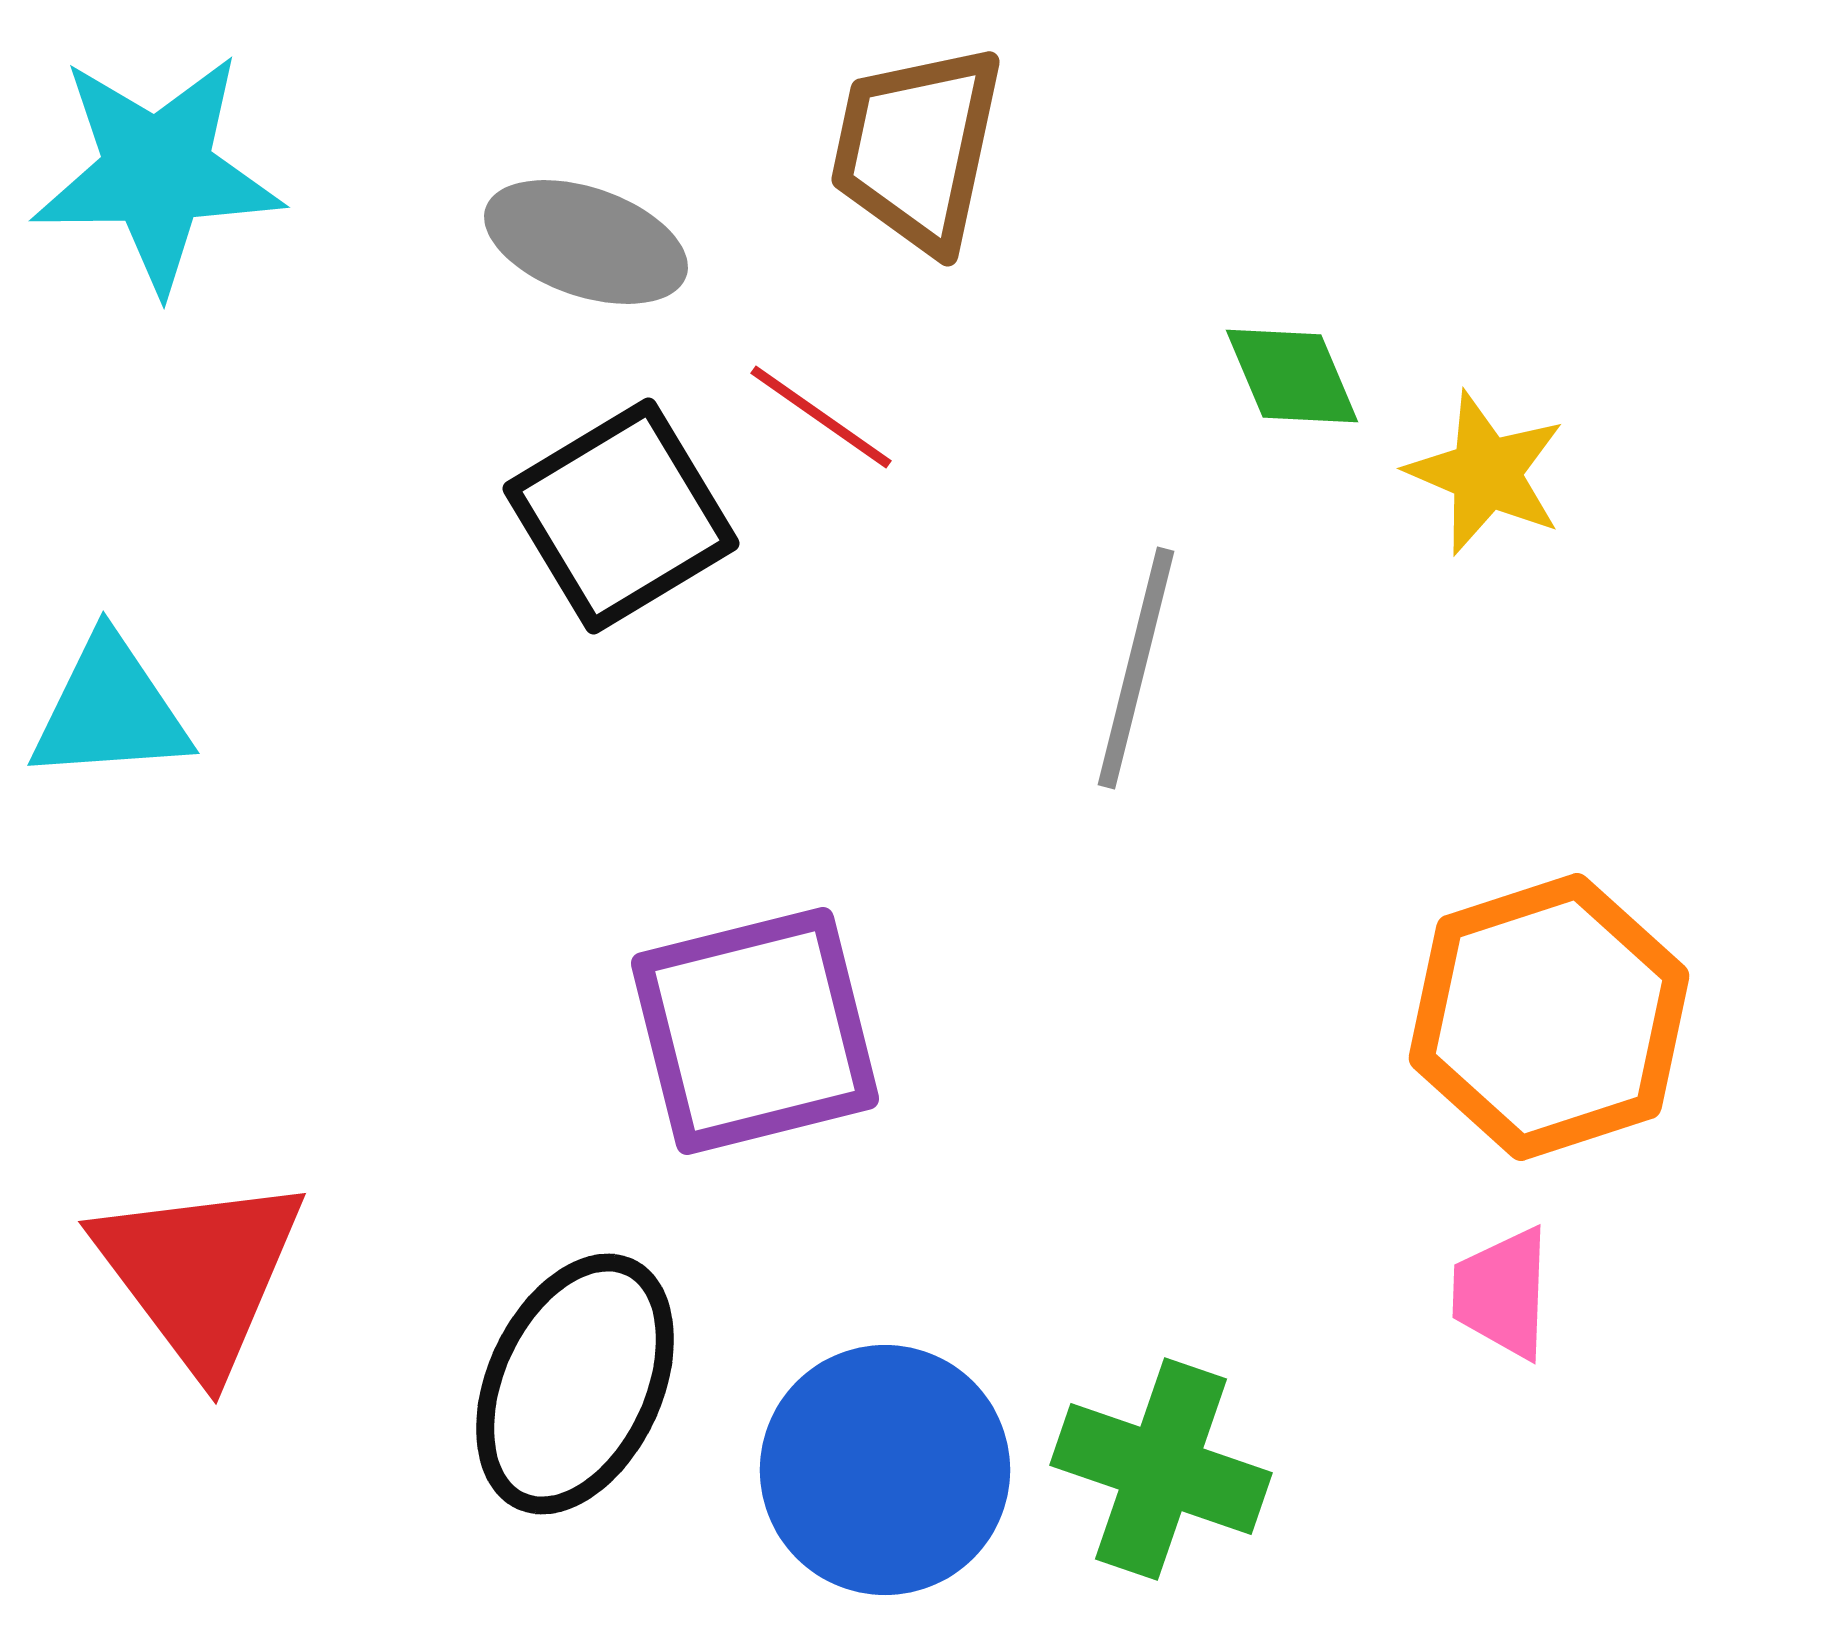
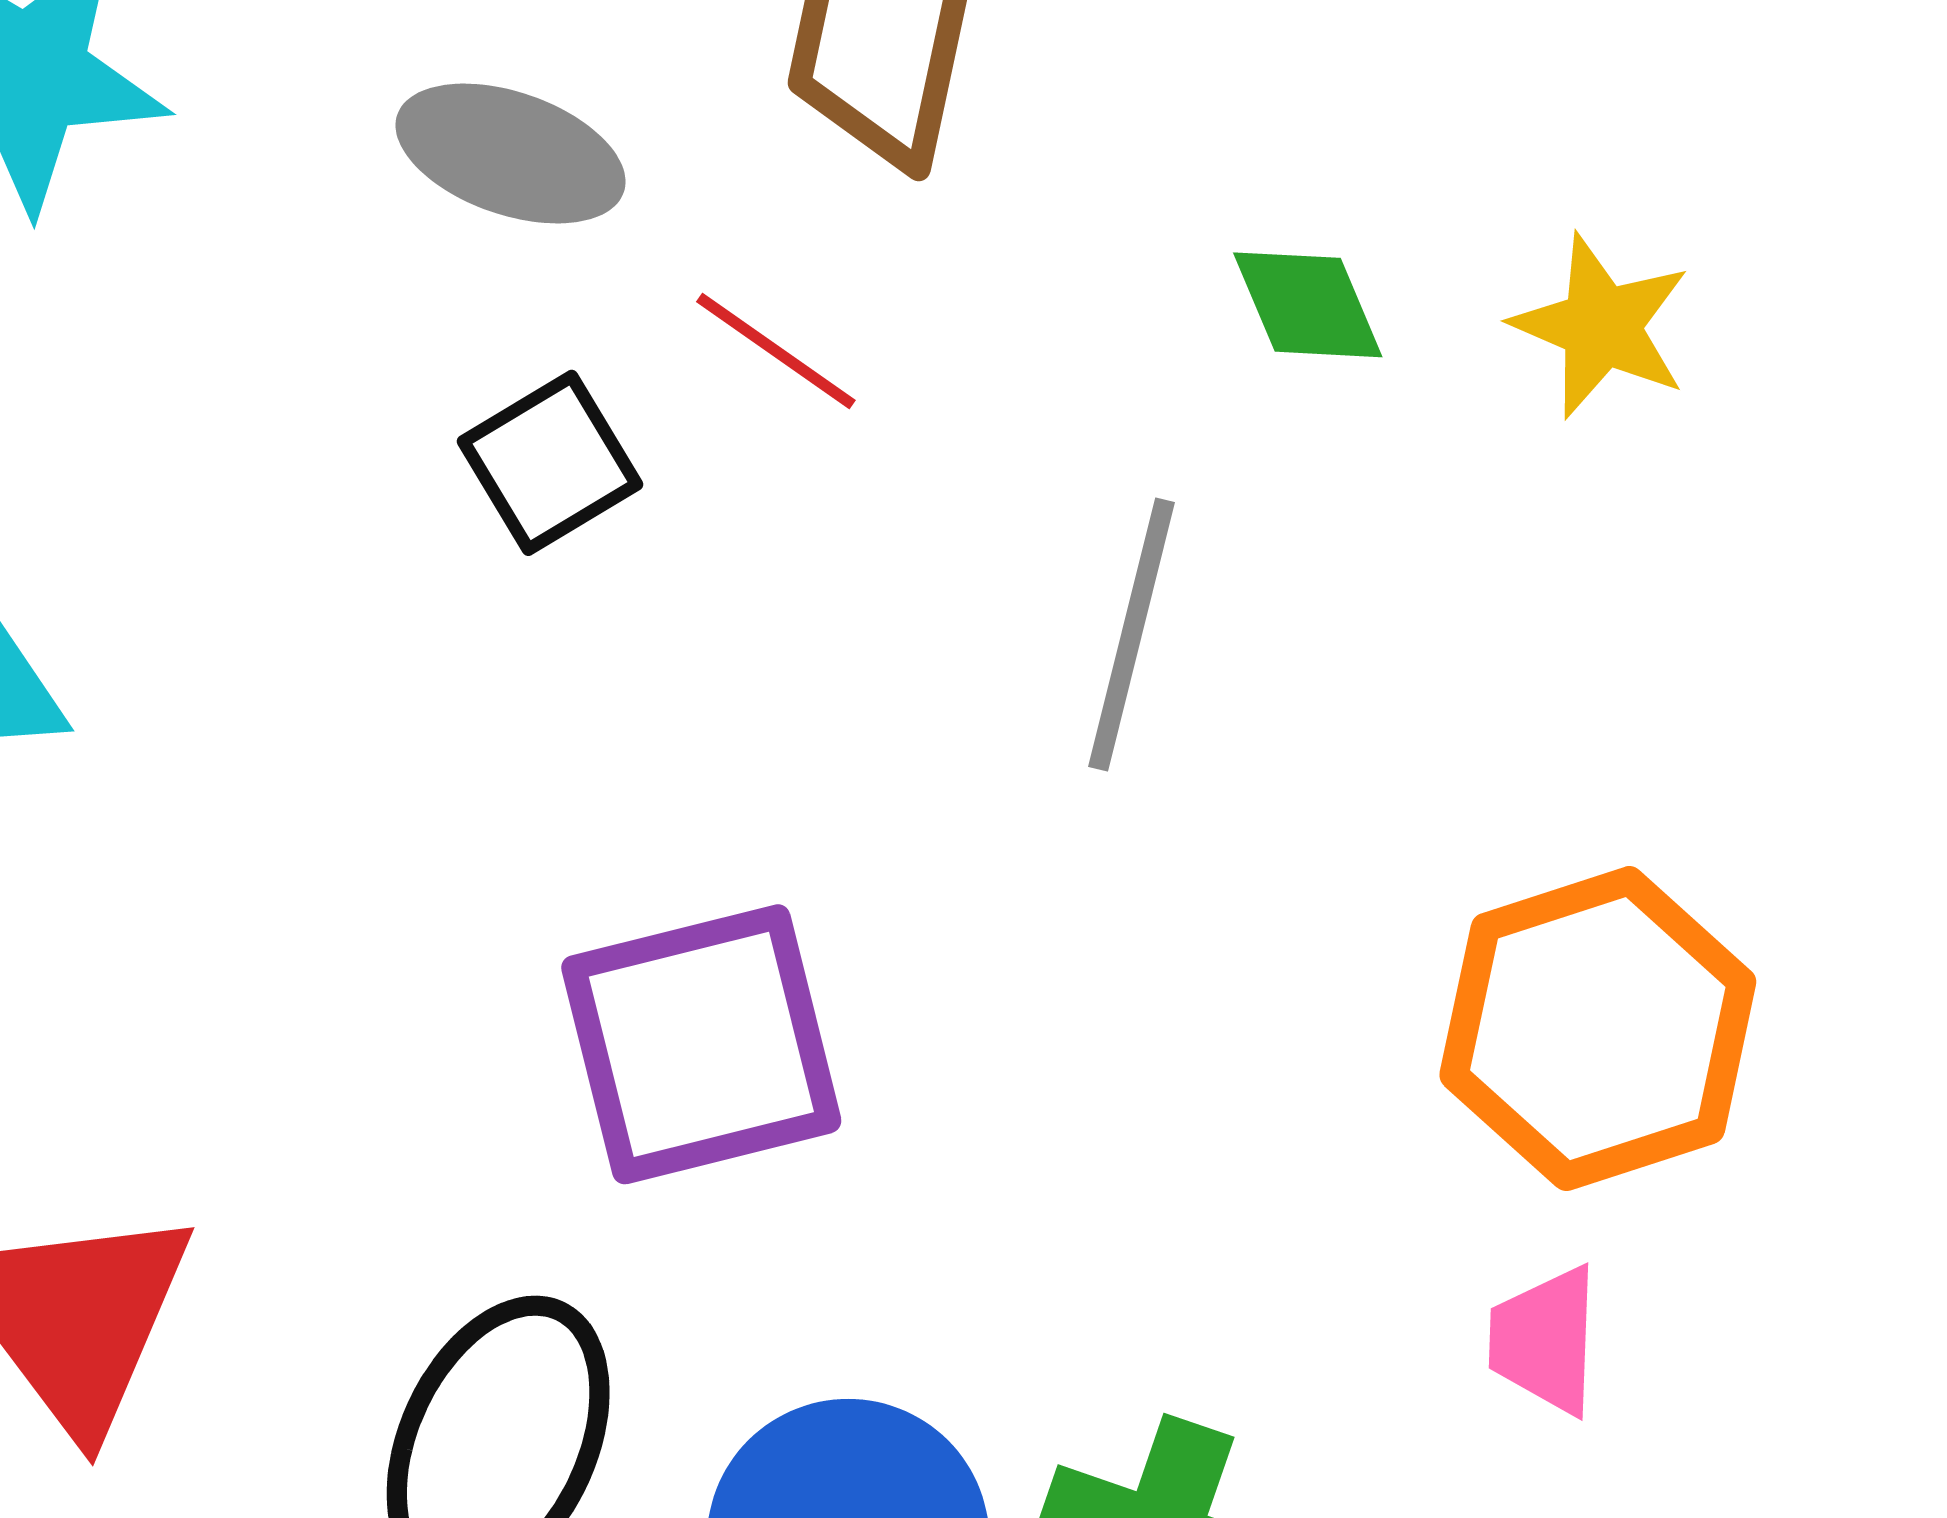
yellow star: (1486, 473) -> (1601, 326), moved
black square: (621, 516) -> (550, 463), size x0.7

